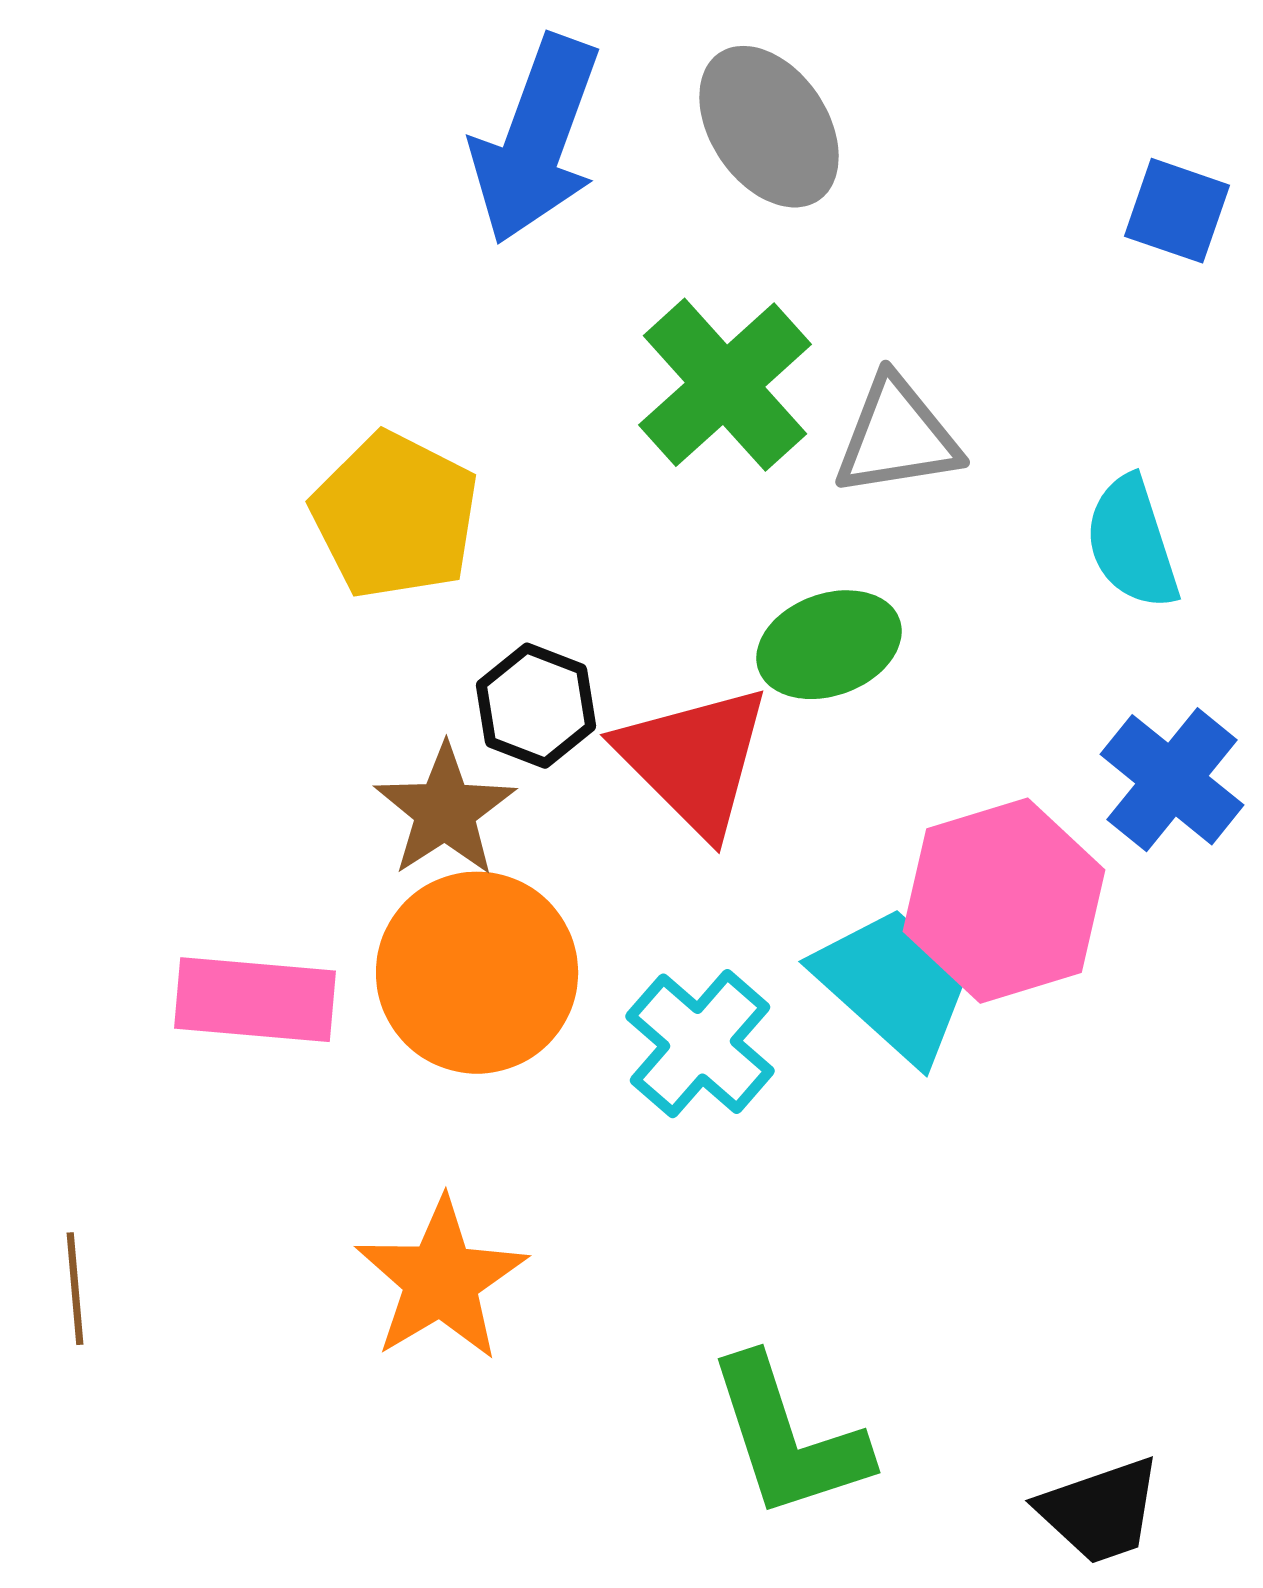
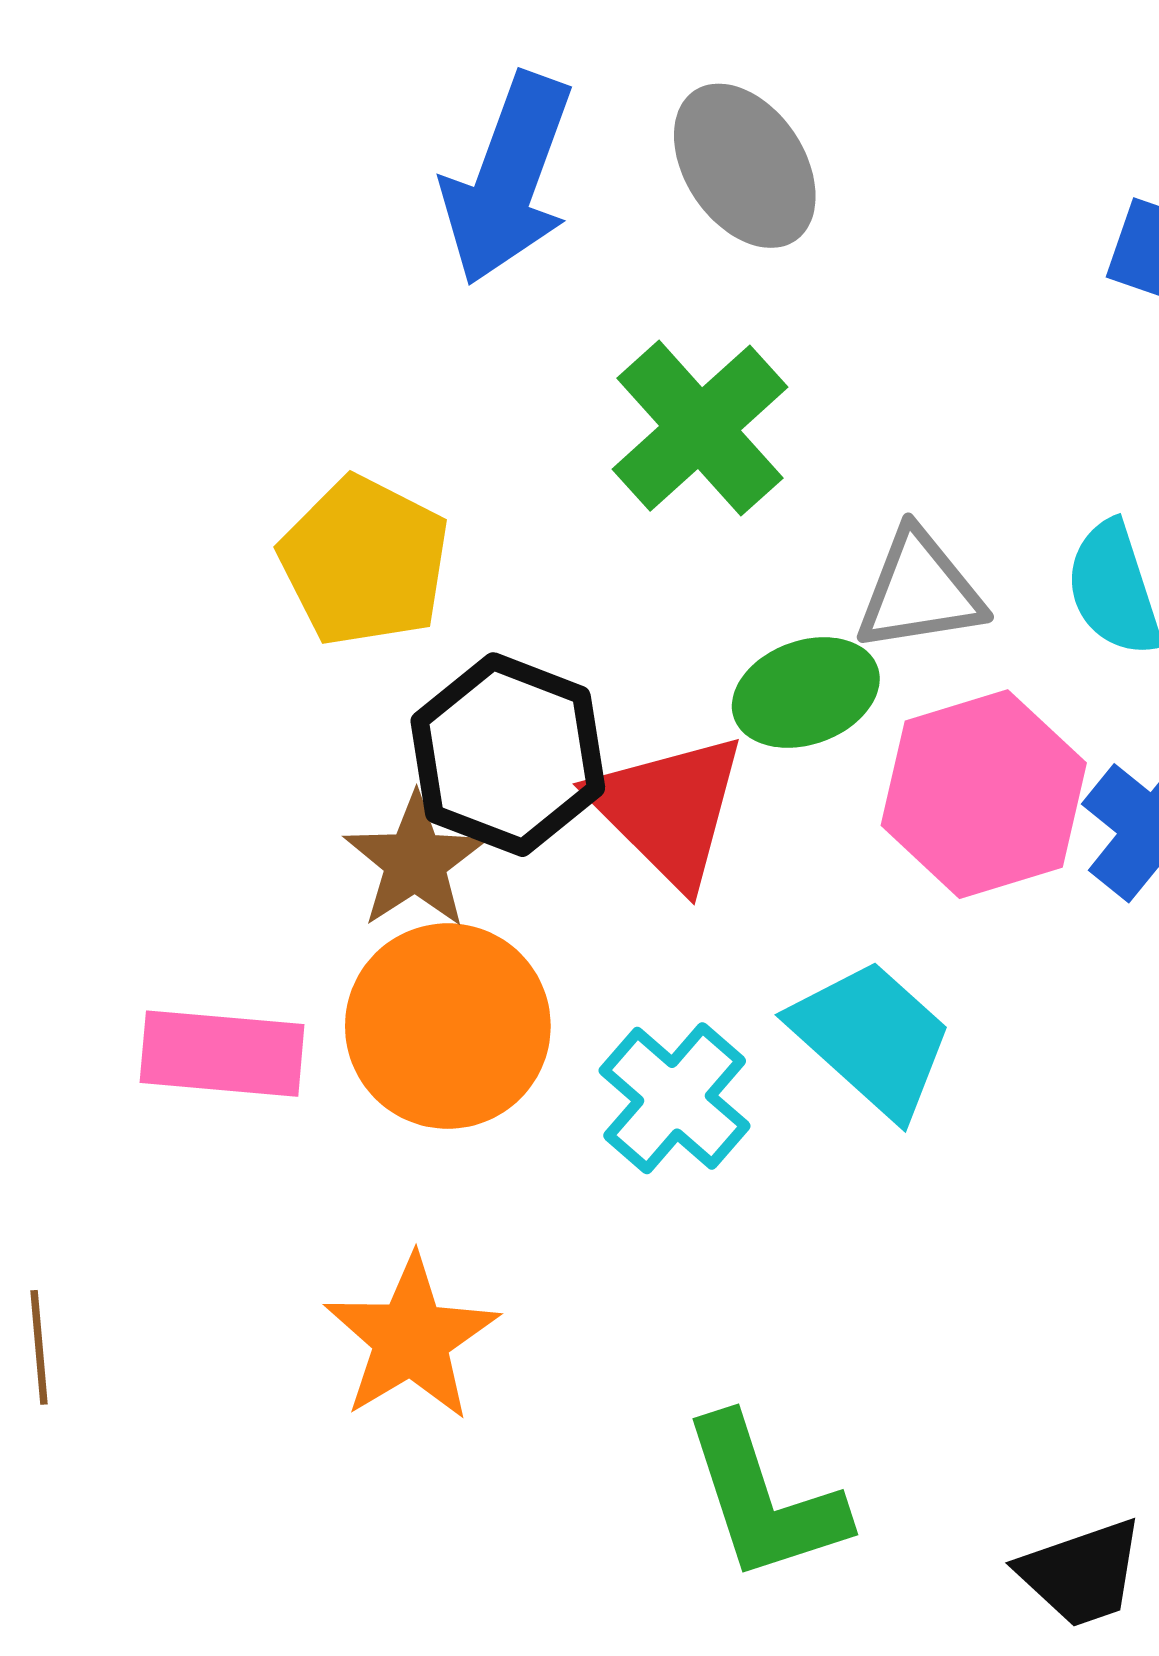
gray triangle: (897, 437) -> (920, 591), moved
black hexagon: (536, 706) -> (508, 755), size x1.6
pink hexagon: (1004, 901) -> (984, 794), moved

